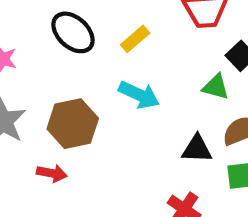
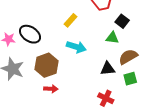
black ellipse: (73, 32) -> (30, 34), moved
red arrow: (52, 173) -> (51, 89), moved

